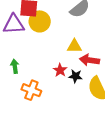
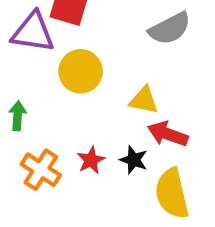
yellow circle: (40, 21) -> (81, 71), moved
red star: (60, 70) -> (91, 160), moved

